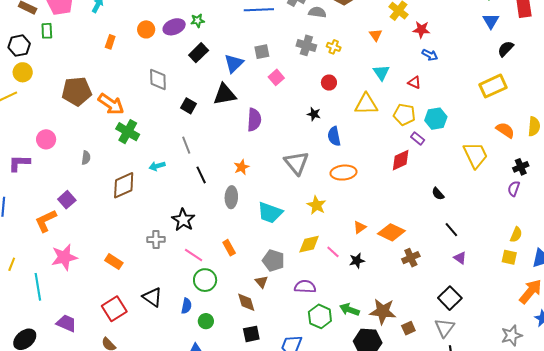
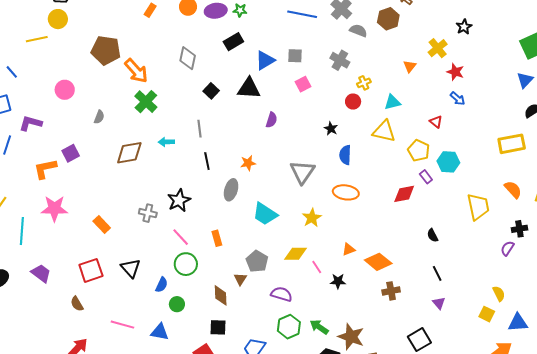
yellow cross: (334, 47) -> (364, 83), moved, turned 32
cyan triangle: (381, 73) -> (392, 102), moved, turned 36
purple semicircle: (254, 120) -> (272, 120), size x0.7
purple L-shape: (19, 163) -> (31, 123), moved
yellow semicircle: (516, 235) -> (499, 294), turned -63

